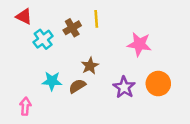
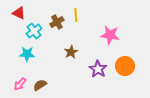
cyan star: (52, 81) -> (27, 54), moved
brown semicircle: (77, 86) -> (40, 85), moved
pink arrow: (25, 106) -> (20, 84), turned -144

